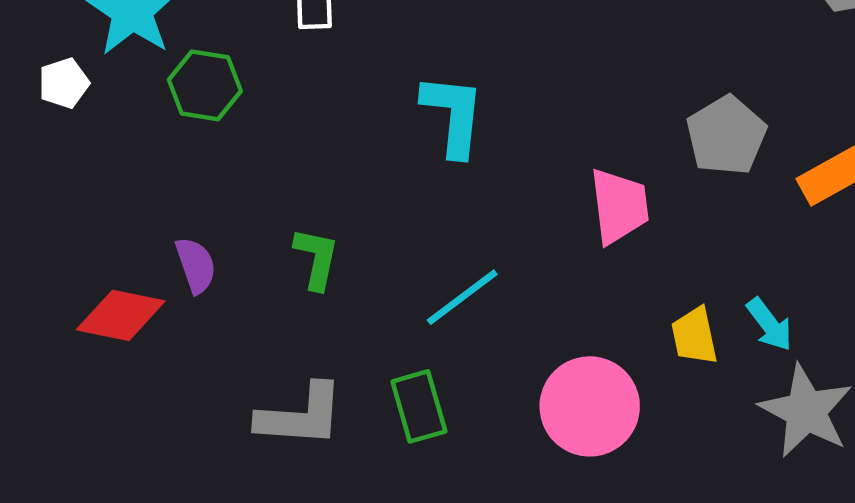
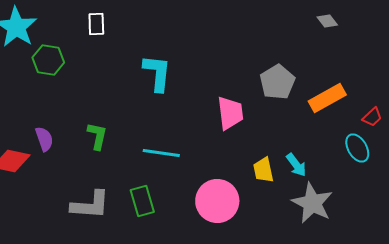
cyan line: (462, 297) -> (161, 153), turned 45

